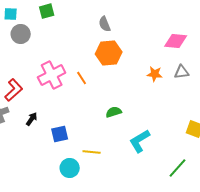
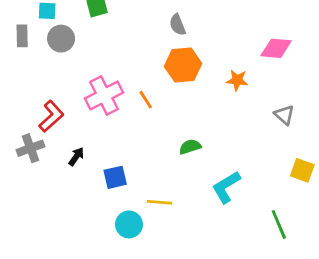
gray triangle: (182, 72) -> (284, 115), moved, turned 49
orange star: (155, 74) -> (237, 80), moved
green line: (178, 168) -> (279, 224), turned -65

